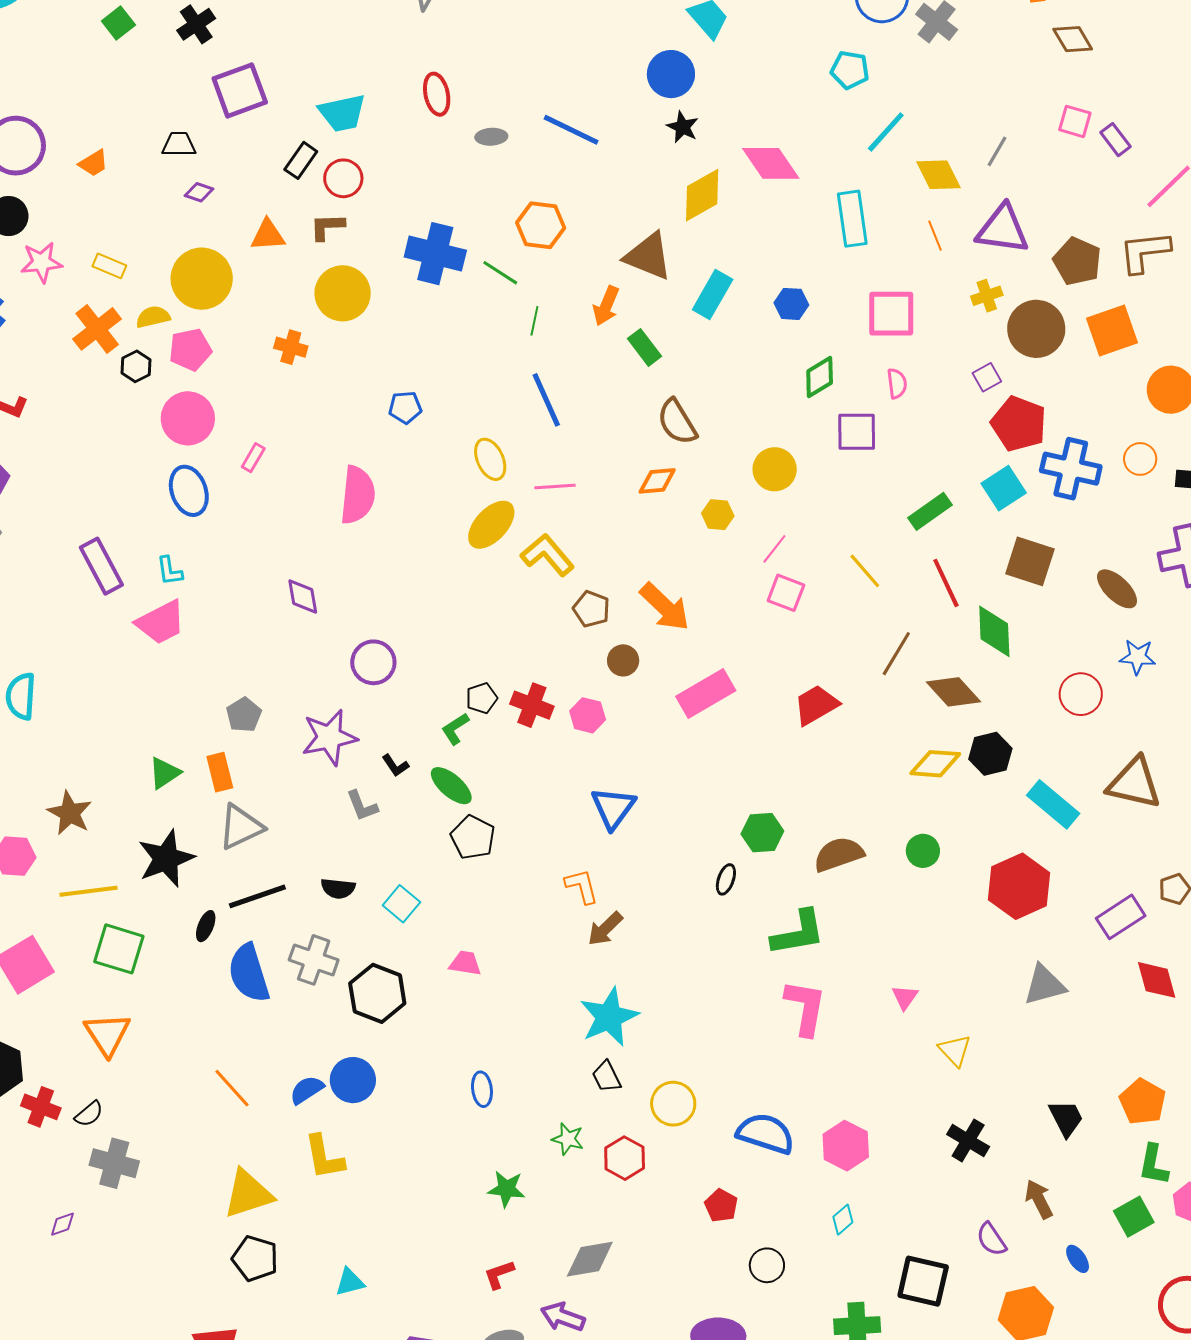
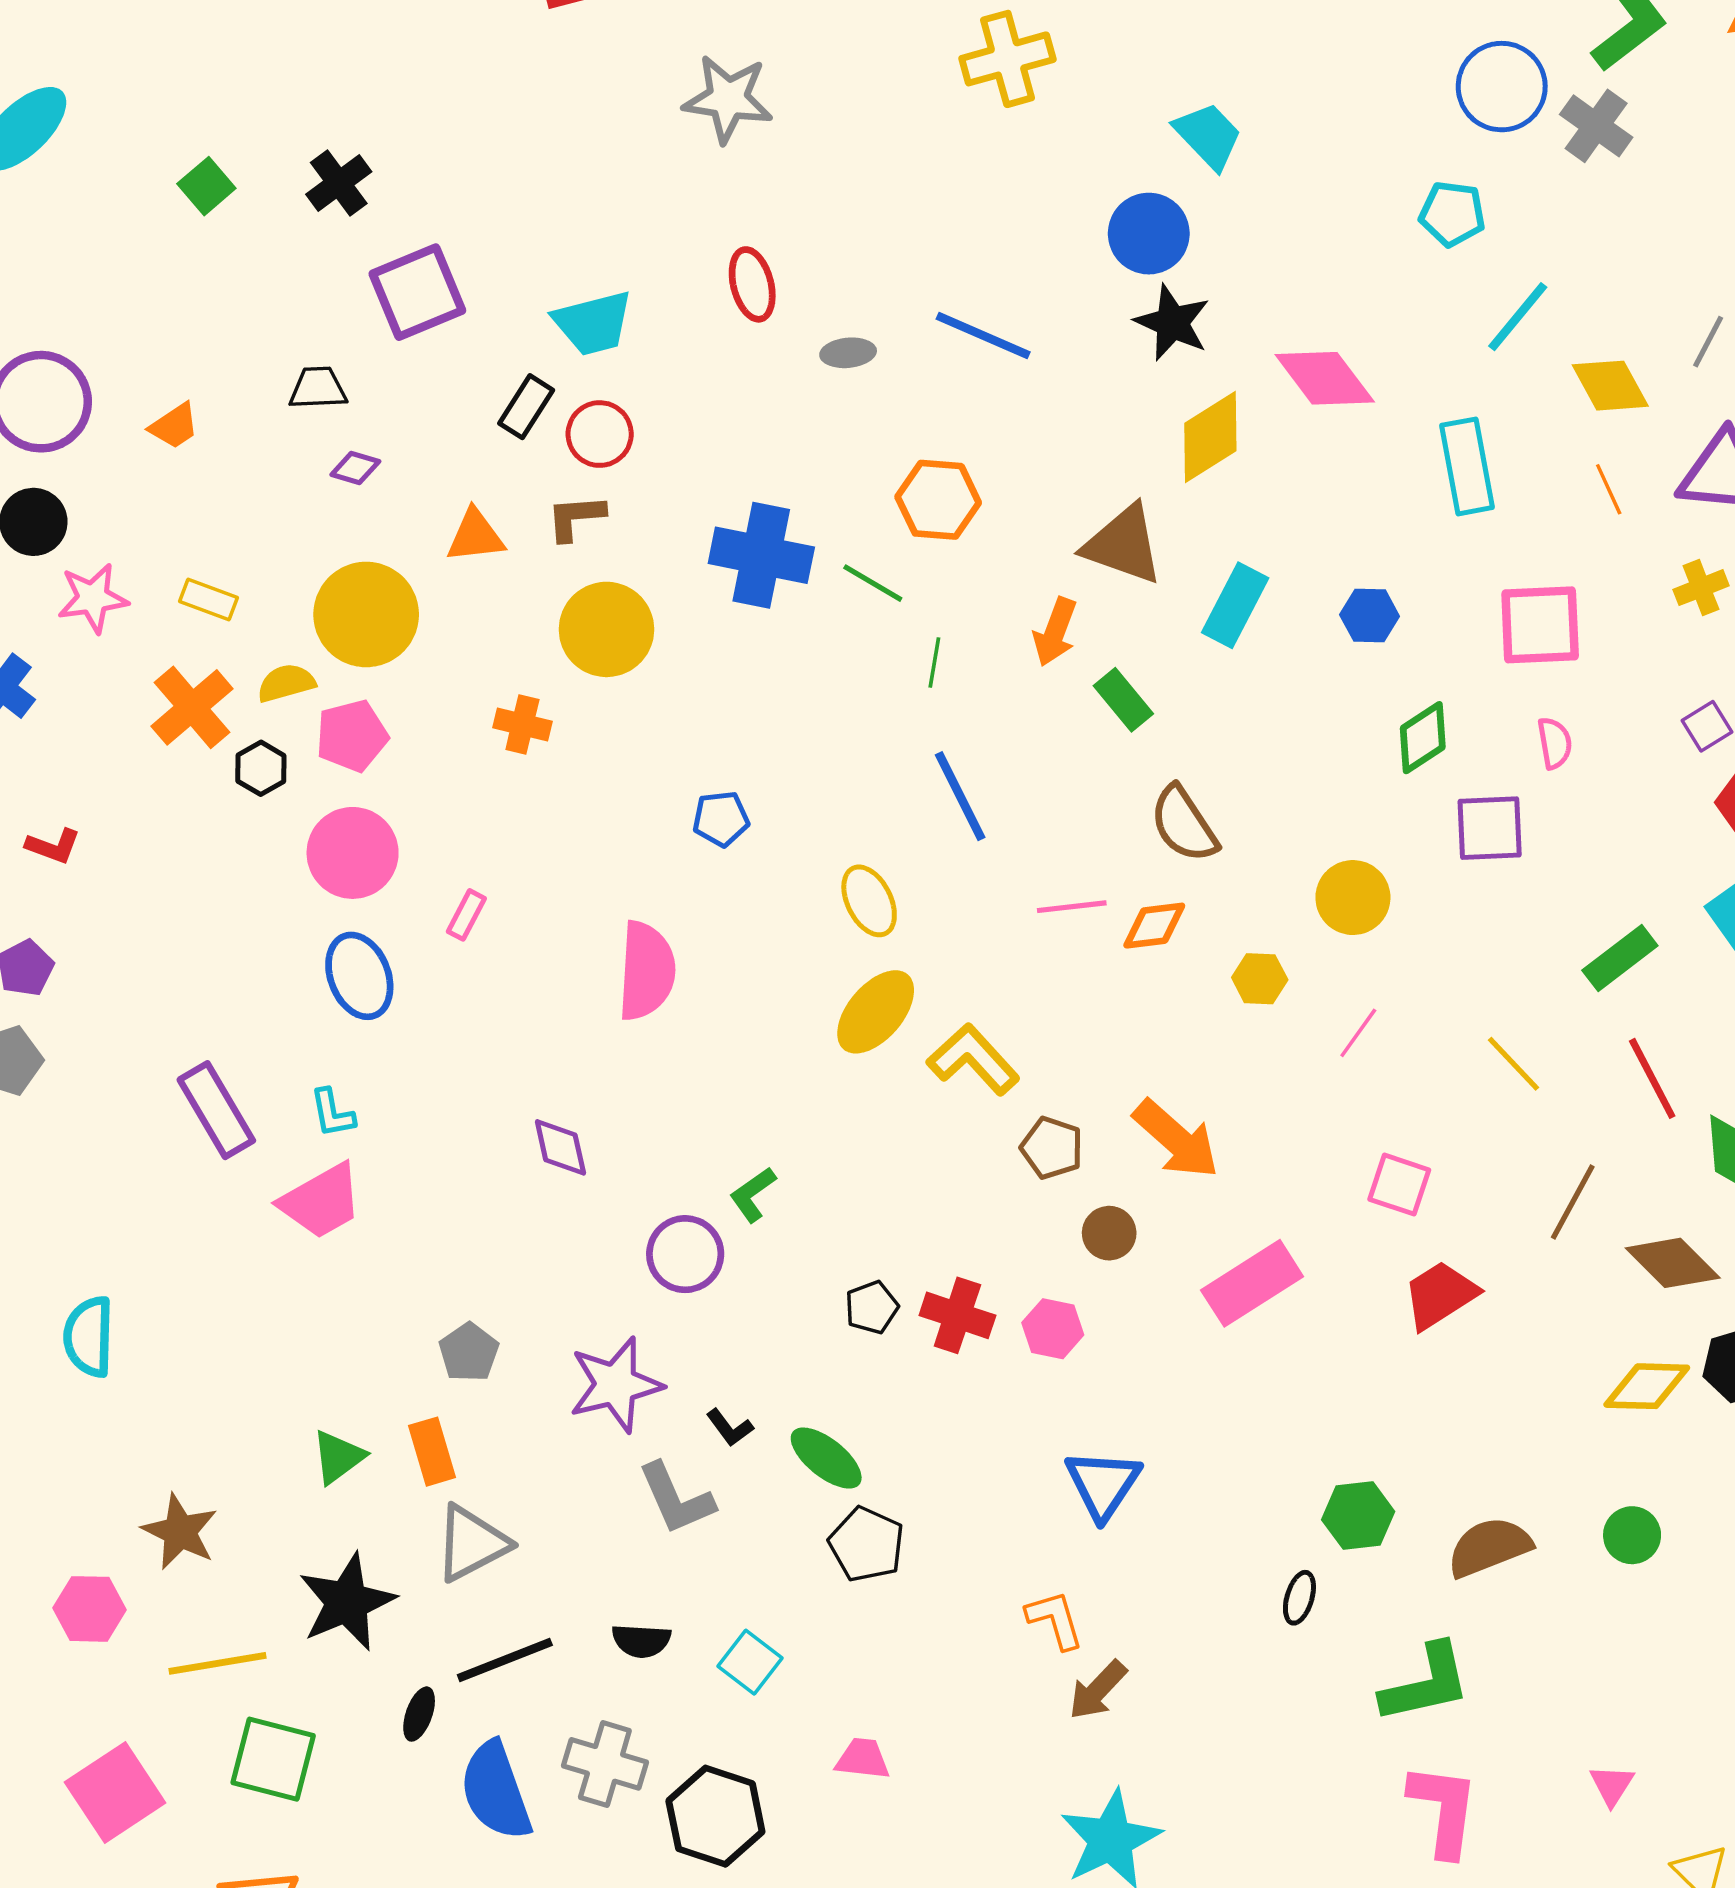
black star: (683, 127) -> (1172, 323), size x1.4
pink line: (555, 487) -> (1072, 907), moved
pink square: (786, 593) -> (1399, 1185), moved
green L-shape: (455, 729) -> (753, 1194), moved
gray L-shape: (362, 806) -> (676, 1499), size x1.4

